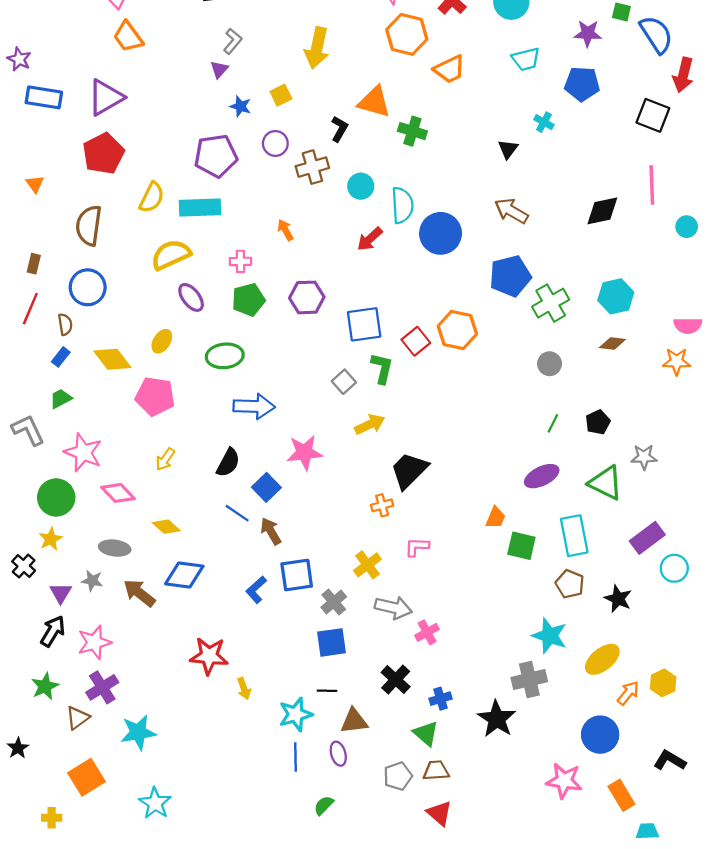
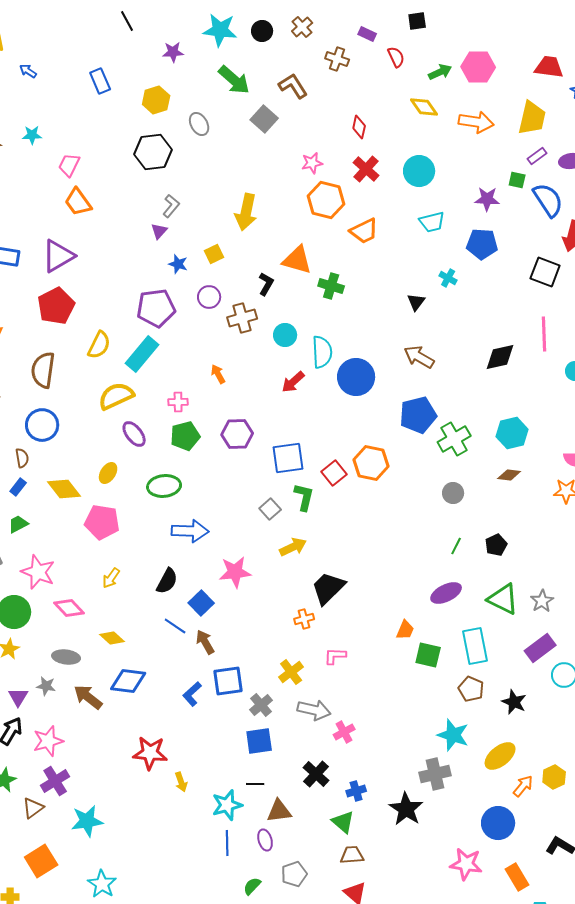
cyan rectangle: (200, 208) -> (142, 354), turned -48
gray star: (644, 457) -> (542, 601), moved, turned -30
gray pentagon: (398, 776) -> (294, 874), moved

